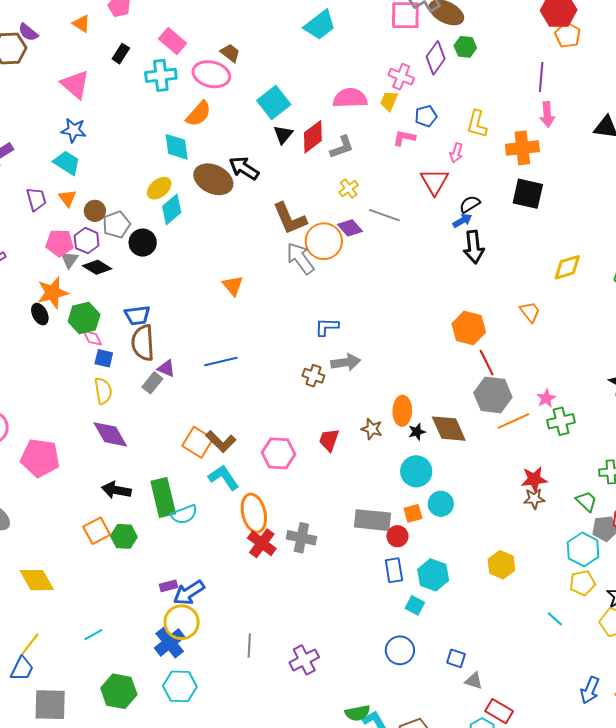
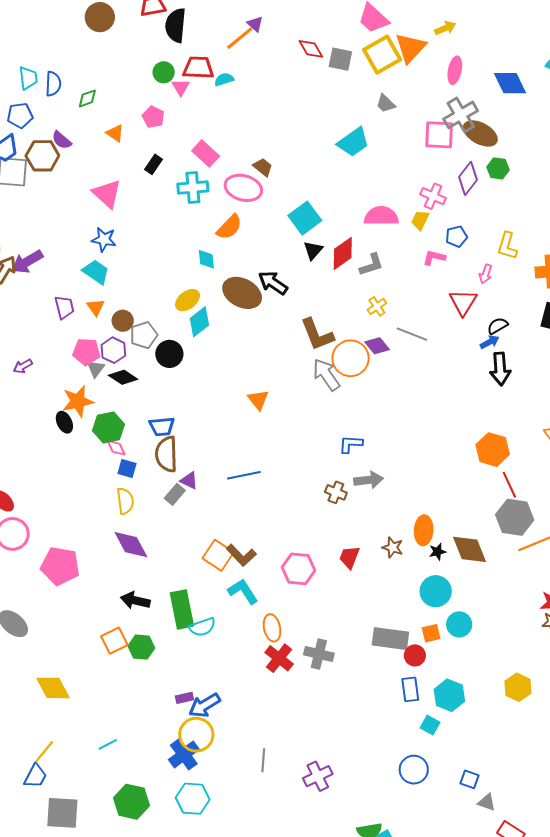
cyan diamond: (177, 147) -> (206, 259), size x0.7
orange ellipse: (254, 513) -> (272, 628), size x0.7

